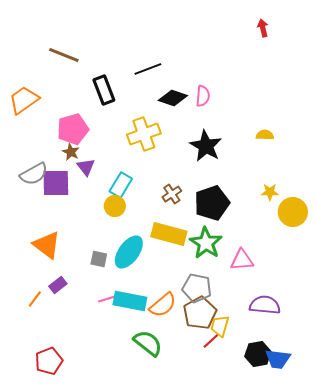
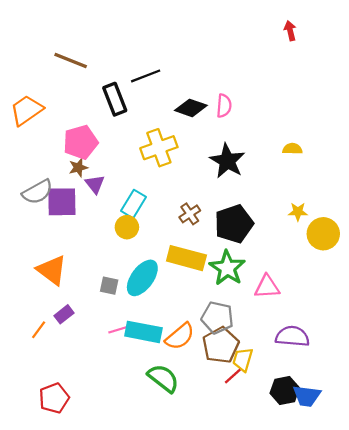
black line: (148, 69) -> (146, 76), moved
brown star: (71, 152) -> (78, 168), turned 30

